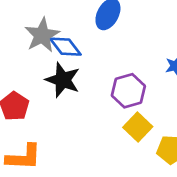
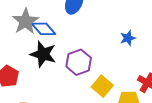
purple hexagon: (128, 91) -> (79, 62), moved

